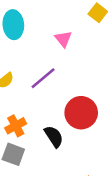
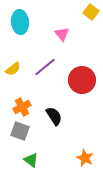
red circle: (81, 113) -> (82, 80), moved

